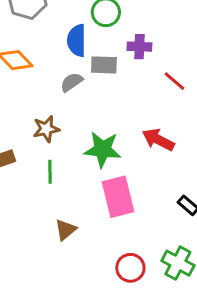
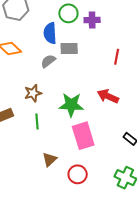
purple cross: (139, 47) -> (92, 20), moved
red line: (175, 81) -> (117, 57), turned 63
red circle: (130, 268) -> (78, 174), moved

